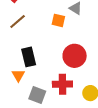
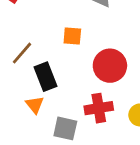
orange square: (58, 20) -> (72, 36), moved
brown line: (18, 21) -> (22, 53), moved

